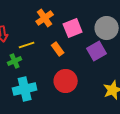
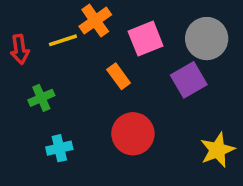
yellow line: (27, 45) -> (63, 40), moved
cyan cross: (25, 89) -> (59, 148), size x0.6

